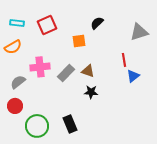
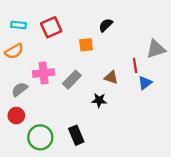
gray triangle: (139, 32) -> (156, 49), moved
brown triangle: (88, 71) -> (111, 77), moved

